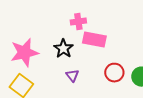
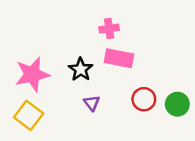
pink cross: (78, 22) -> (109, 29), moved

